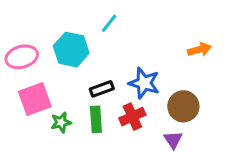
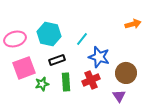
cyan line: (109, 23) -> (82, 39), moved
orange arrow: (199, 50) -> (133, 24), moved
black rectangle: (102, 89) -> (57, 60), moved

